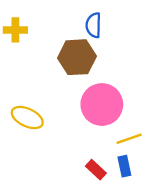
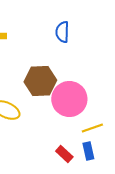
brown hexagon: (77, 57) -> (40, 81), moved

